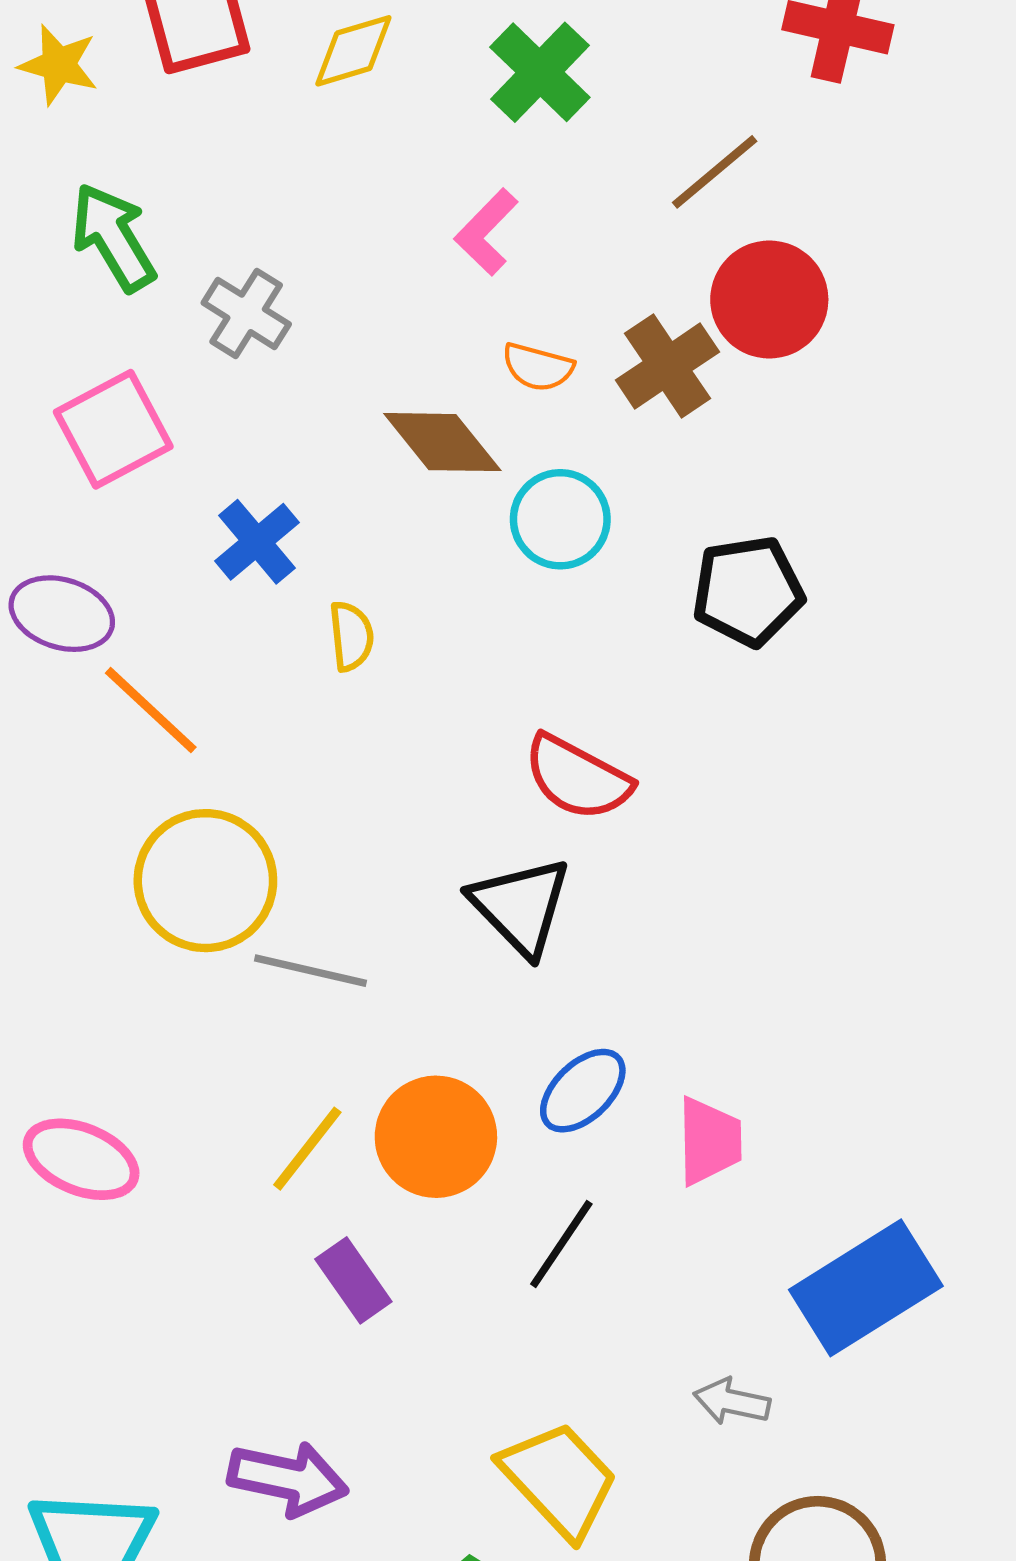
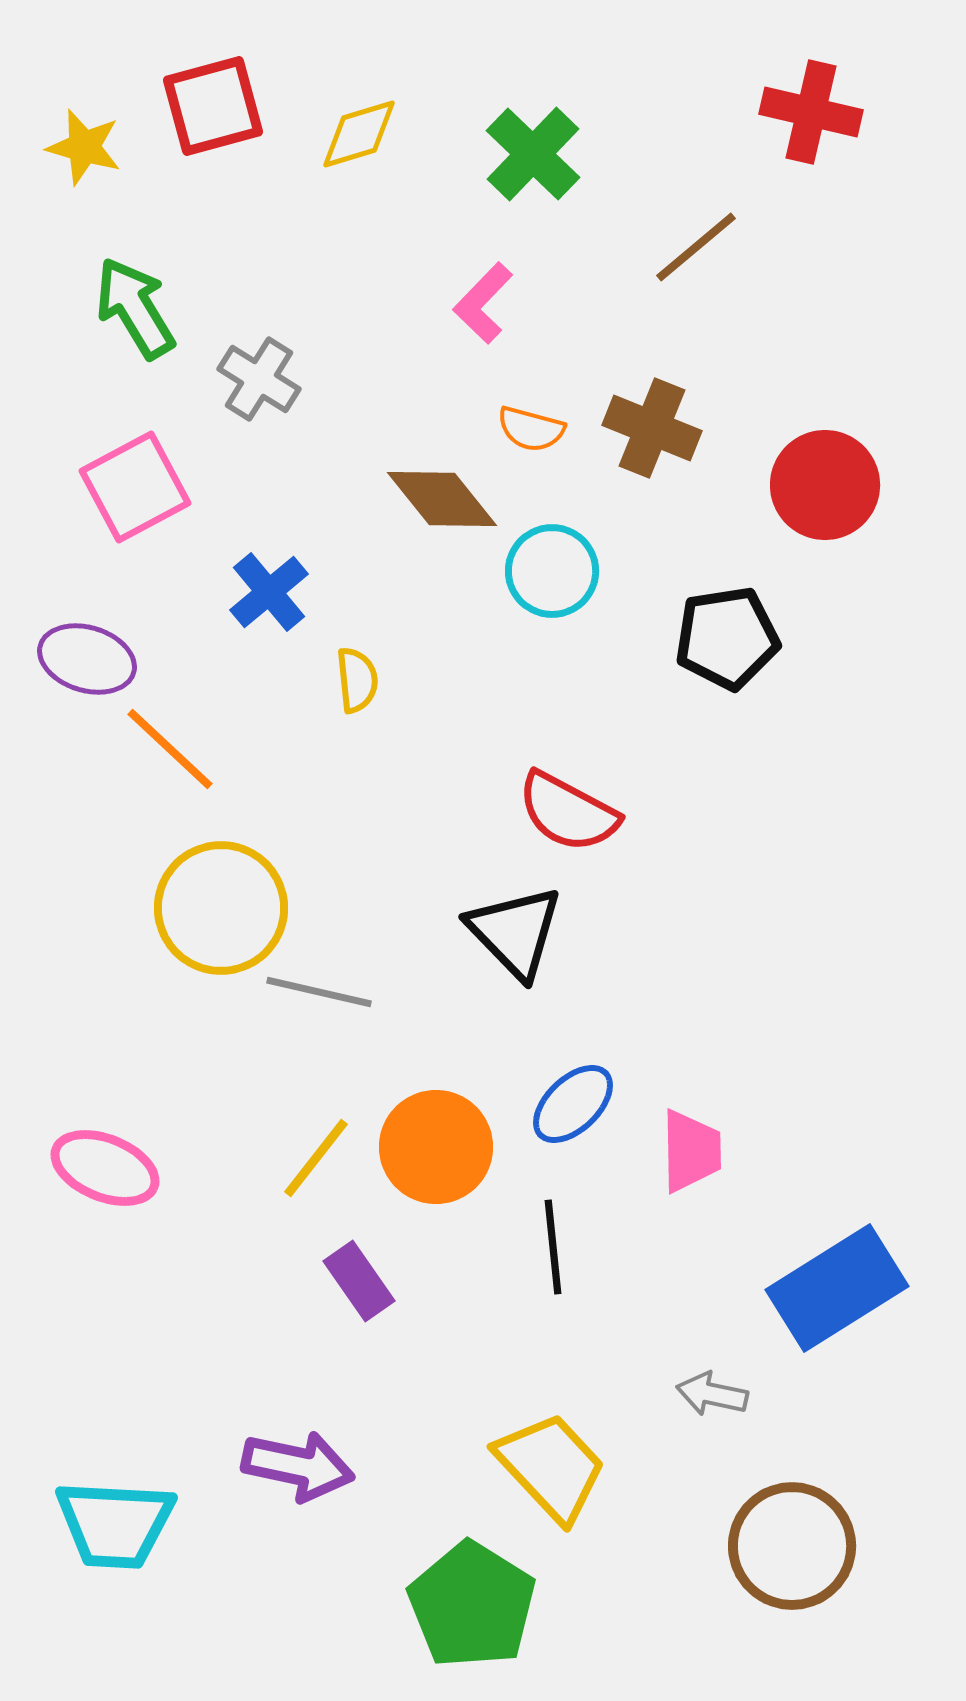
red circle: (769, 300) -> (825, 485), moved
brown cross: (667, 366) -> (652, 428), turned -34
black line: (561, 1244) -> (553, 1247), turned -40

